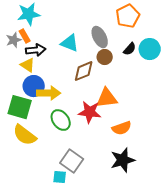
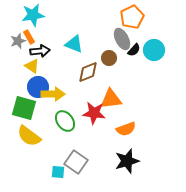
gray ellipse: (100, 37) -> (122, 39), moved
cyan square: (60, 177) -> (58, 172), moved

